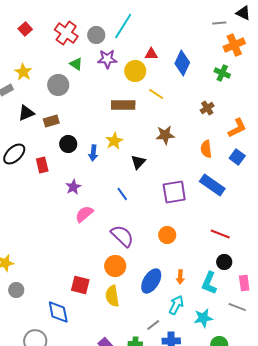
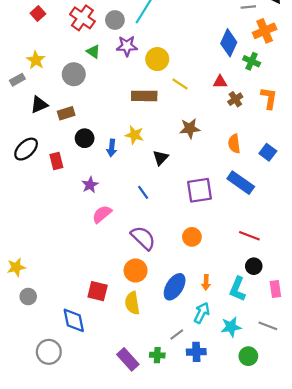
red triangle: (151, 54) -> (220, 82), moved
blue diamond: (182, 63) -> (229, 43), moved
orange L-shape: (237, 128) -> (269, 98), moved, turned -55
yellow star: (114, 141) -> (134, 135), turned -30
gray line: (237, 307) -> (268, 326), moved

